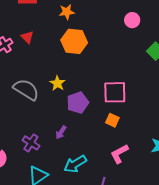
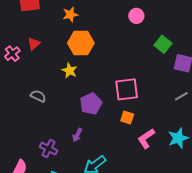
red triangle: (27, 37) -> (34, 44), turned 40
yellow star: (57, 83) -> (70, 71), moved
gray semicircle: (26, 90) -> (38, 96), size x0.6
pink L-shape: (119, 154) -> (146, 139), moved

